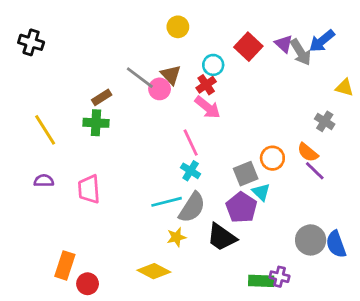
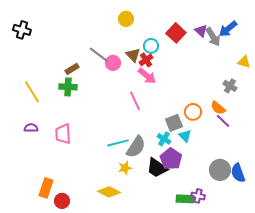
brown triangle: (171, 75) -> (133, 55), moved
cyan cross: (191, 171) -> (164, 139), moved
purple pentagon: (241, 208) -> (171, 159), moved

